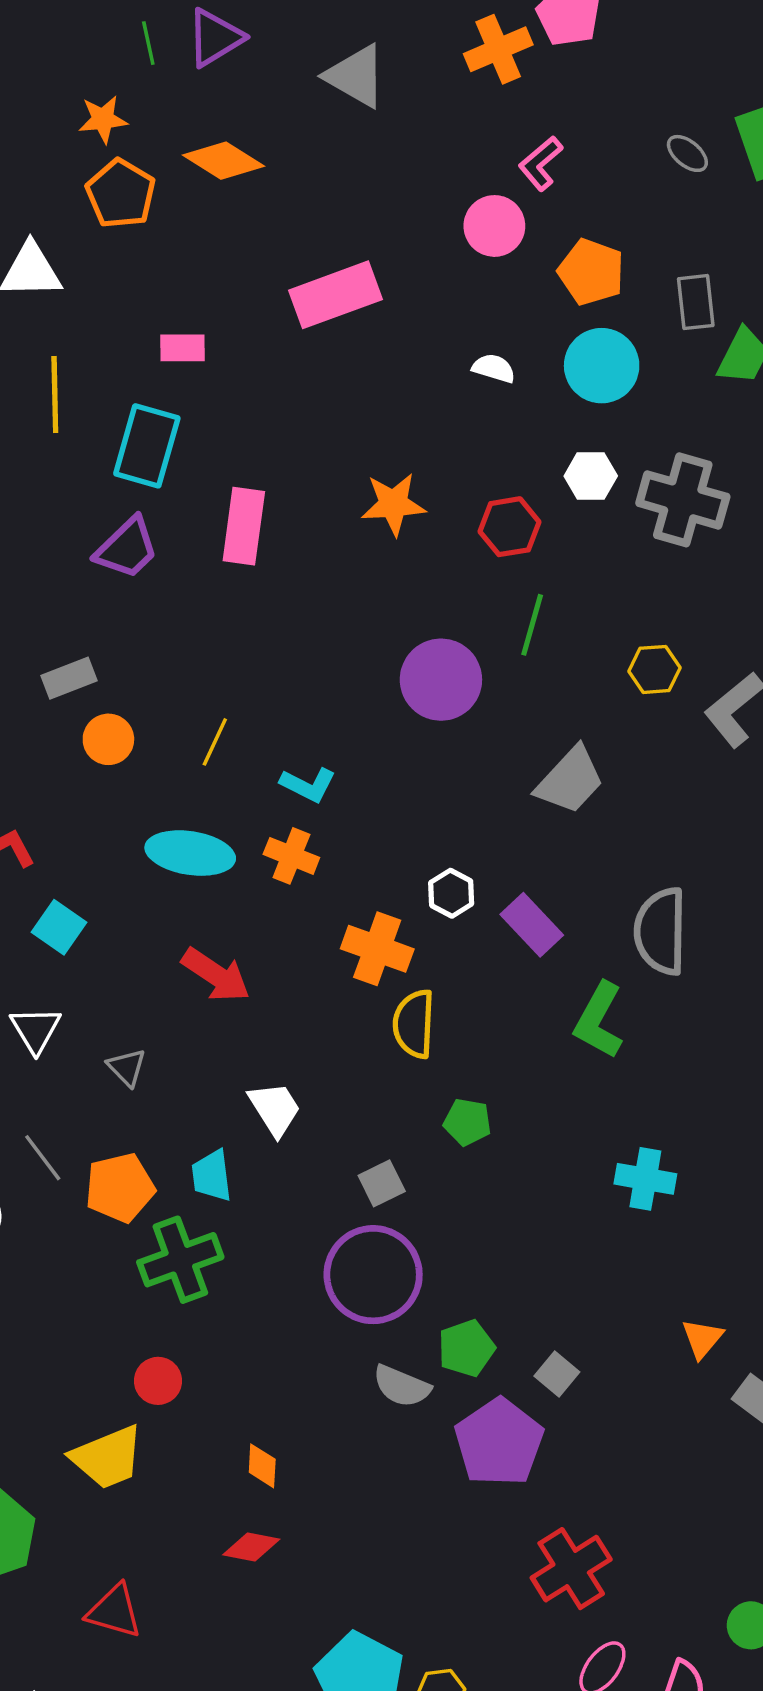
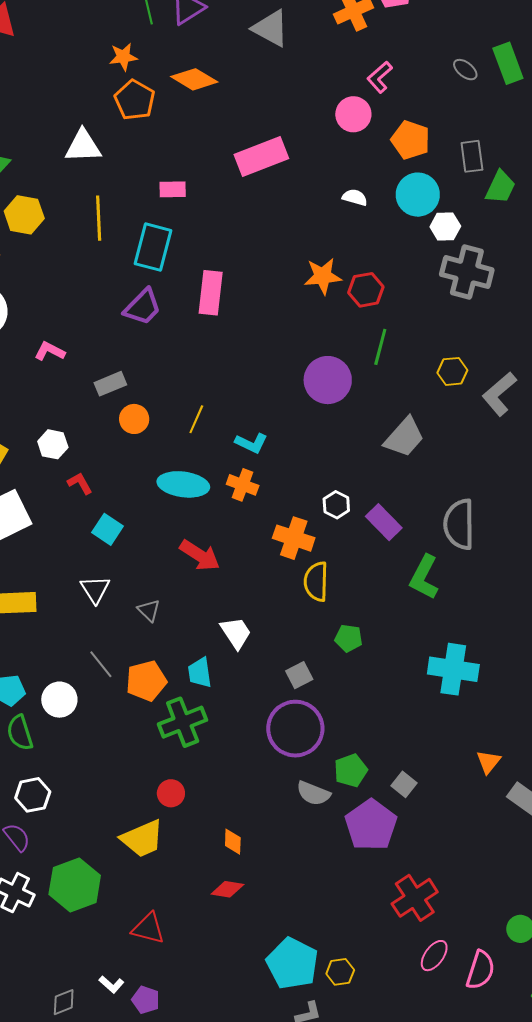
white hexagon: (591, 476) -> (445, 227), moved
orange star: (393, 504) -> (323, 276), moved
cyan cross: (645, 1179) -> (453, 669), size x1.4

